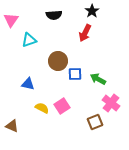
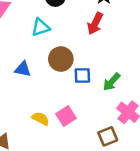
cyan triangle: (29, 40) -> (41, 27), moved
green arrow: (98, 79) -> (112, 82), turned -77
blue triangle: (28, 84) -> (23, 69), moved

